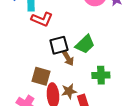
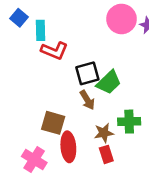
black square: (59, 45) -> (87, 73), moved
brown star: (69, 91) -> (104, 133), moved

